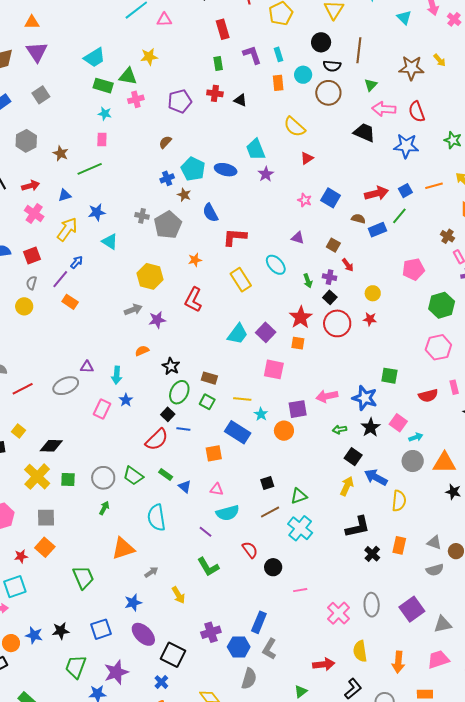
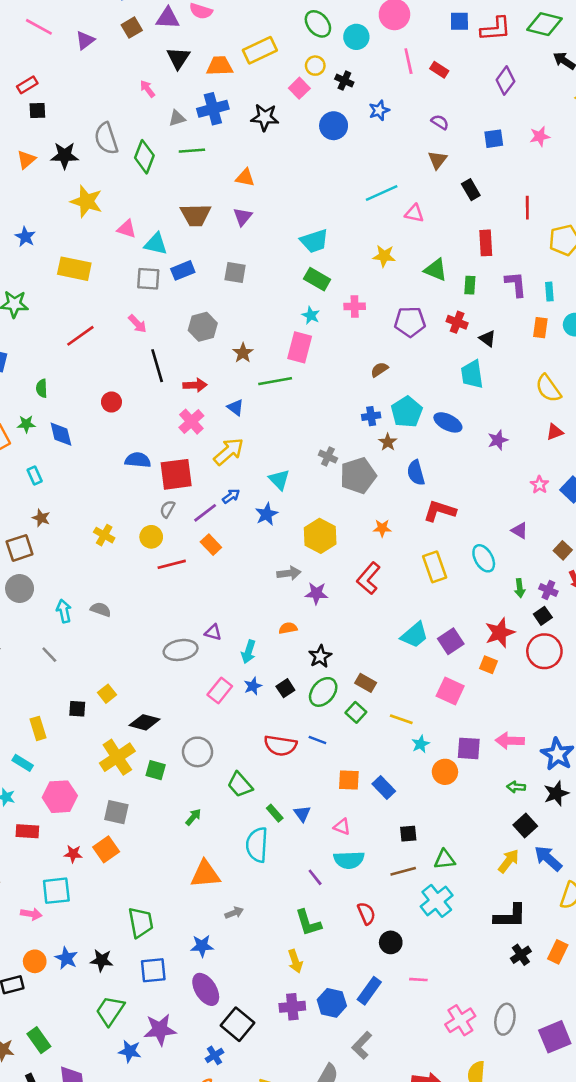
purple triangle: (37, 52) -> (243, 217), size x0.7
green triangle: (128, 76) -> (436, 270), moved
gray square: (41, 95) -> (235, 273), turned 30
pink rectangle: (102, 139) -> (300, 347), size x1.6
cyan trapezoid: (256, 149) -> (472, 374), moved
blue triangle: (65, 195) -> (235, 407), turned 40
blue star: (97, 212) -> (267, 514), moved, turned -30
red square: (32, 255) -> (176, 474), size x1.5
red line: (23, 389) -> (172, 564), moved
black square: (168, 414) -> (285, 688), moved
blue rectangle: (238, 432) -> (384, 787), moved, size x0.7
red semicircle: (157, 440) -> (280, 745), turned 40
green rectangle: (166, 475) -> (275, 813), moved
gray circle: (103, 478) -> (198, 752), moved
green trapezoid: (83, 577) -> (141, 922), moved
yellow arrow: (178, 595) -> (295, 961), moved
blue rectangle: (259, 622) -> (369, 991), moved
blue hexagon: (239, 647) -> (332, 1003), moved

